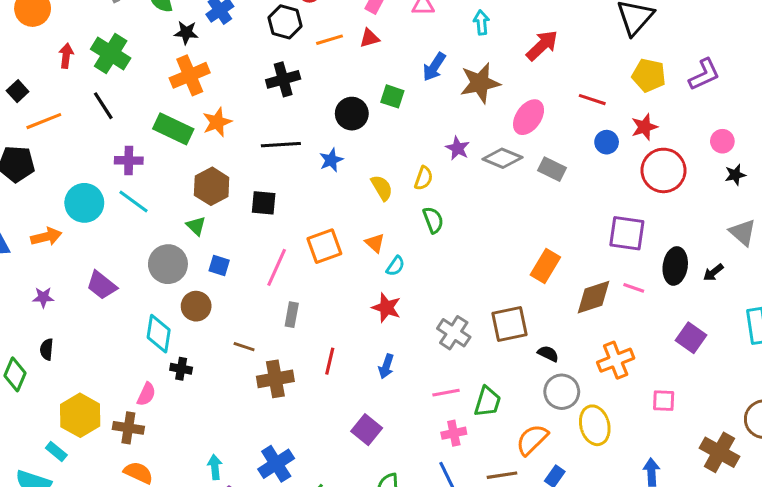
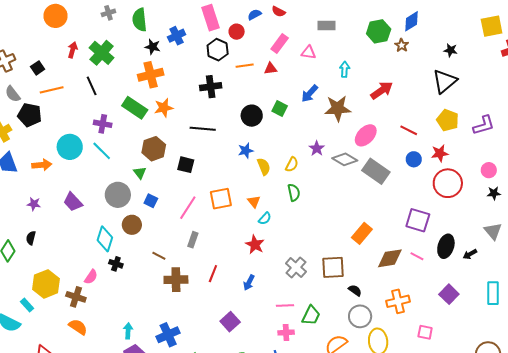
blue star: (331, 160) -> (246, 151), moved
gray rectangle: (552, 169) -> (376, 171), size x1.5

